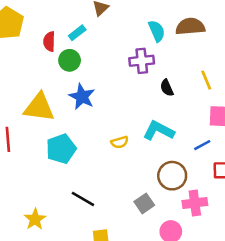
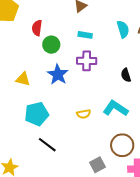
cyan rectangle: (77, 33) -> (85, 35), moved, turned 40
purple cross: (142, 61) -> (87, 61), moved
yellow triangle: (39, 107) -> (23, 79), size x0.6
black line: (83, 199) -> (47, 145), moved

